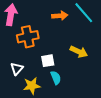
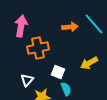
yellow arrow: (79, 52) -> (89, 63), turned 126
white square: (48, 61) -> (58, 72), turned 32

